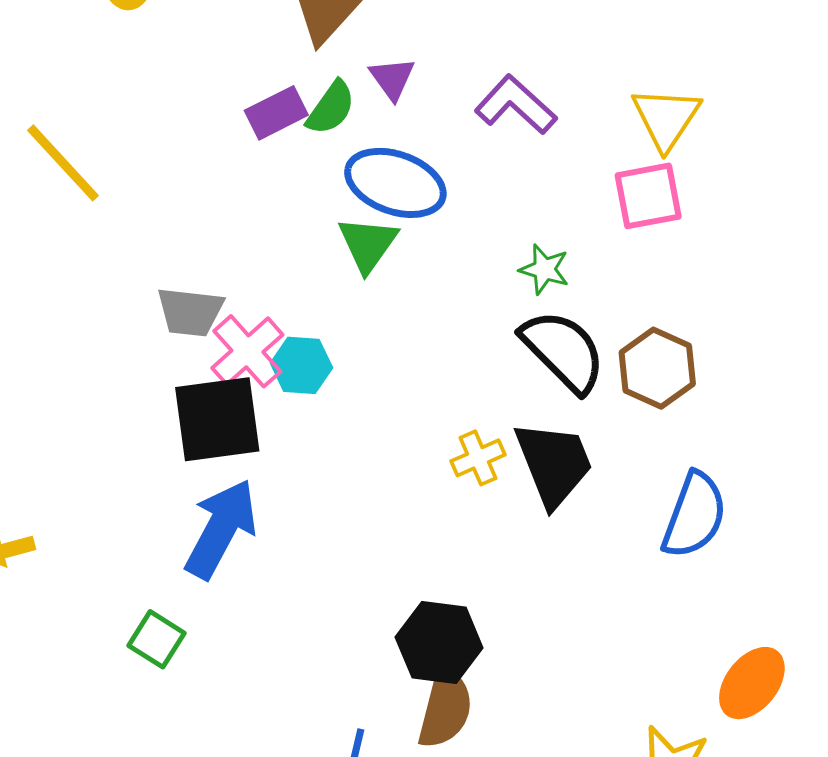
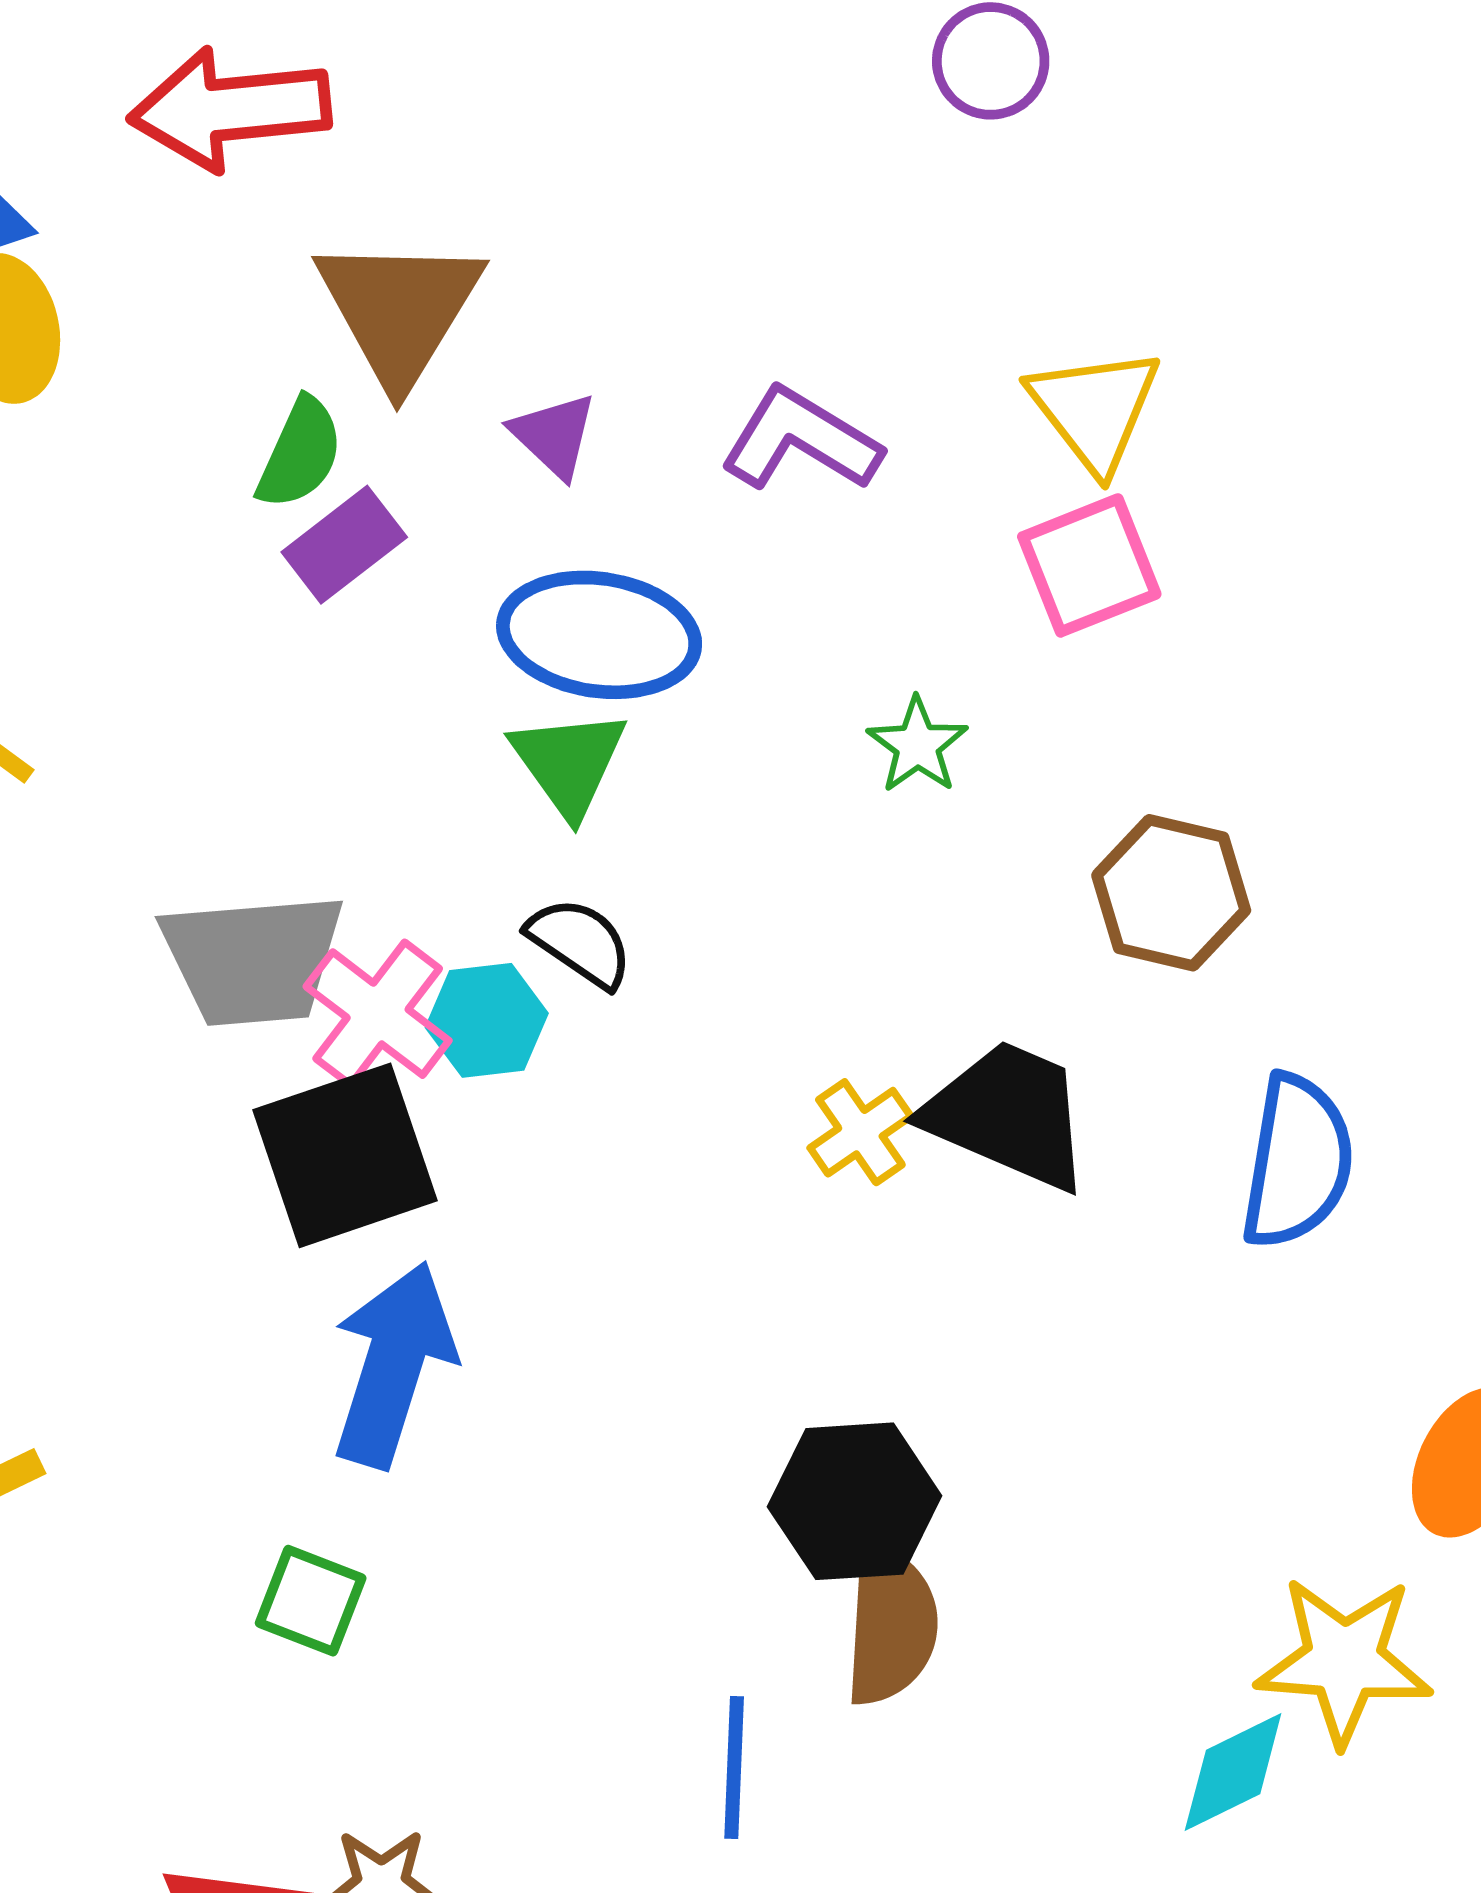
green semicircle: (331, 108) -> (300, 453), moved
green star: (544, 269) -> (917, 745), turned 30
gray trapezoid: (190, 312) -> (253, 959), size x1.4
black semicircle: (563, 351) -> (580, 942), moved, size x0.6
black trapezoid: (554, 464) -> (1008, 1115), turned -34

